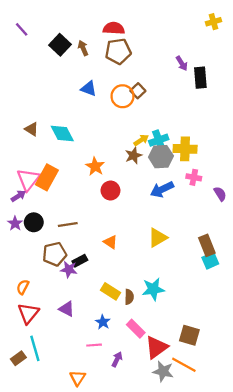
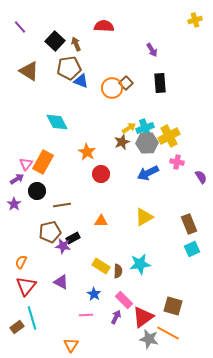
brown pentagon: (118, 51) -> (69, 68), moved
purple arrow: (182, 63) -> (152, 50), moved
black rectangle: (200, 78) -> (160, 83), moved
brown triangle: (32, 129) -> (29, 71), moved, size x1.5
yellow cross: (185, 149) -> (169, 136), turned -30
pink triangle: (28, 180) -> (26, 164), size x0.6
black circle: (34, 222) -> (37, 191), moved
orange triangle: (110, 242) -> (101, 221), turned -32
cyan square: (210, 261) -> (192, 249), moved
purple arrow: (117, 359) -> (116, 317), moved

